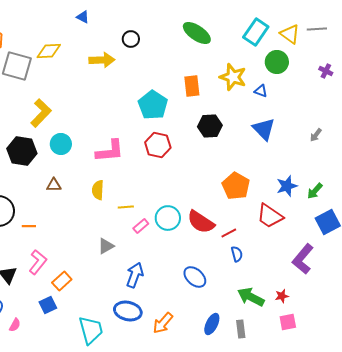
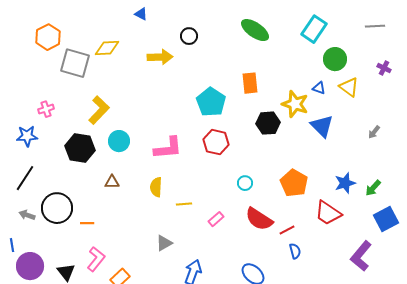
yellow triangle: (290, 34) -> (349, 87), moved
yellow star: (233, 77) -> (295, 104), moved
cyan circle: (168, 218) -> (245, 183), moved, size x0.6
pink rectangle: (141, 226) -> (216, 219), moved

